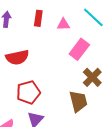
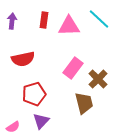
pink triangle: (63, 24) -> (69, 26), size x1.6
pink rectangle: (79, 49) -> (73, 68), moved

